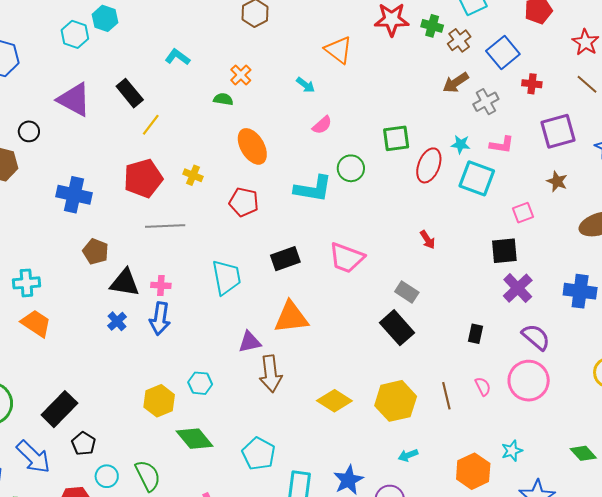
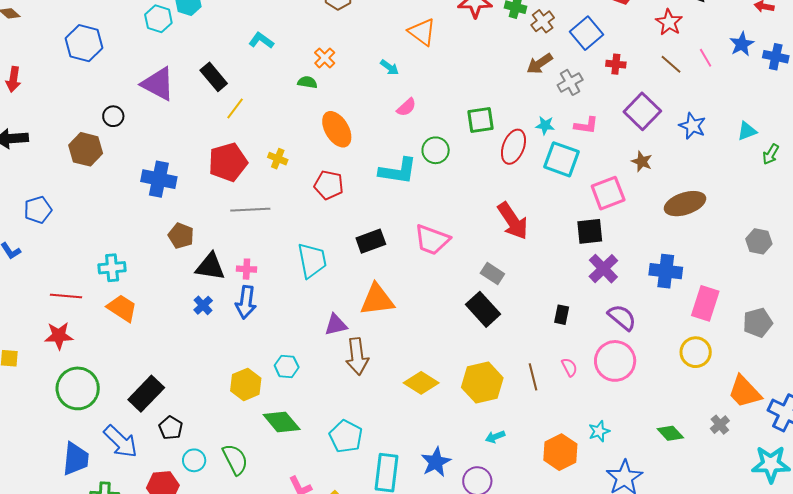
purple square: (558, 131) -> (642, 111), turned -30
pink square: (523, 213) -> (608, 193), size x1.6
red arrow: (428, 240) -> (513, 221), size x2.0

